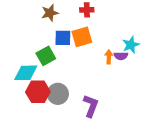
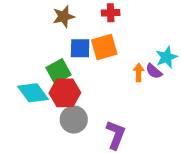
purple semicircle: (121, 56) -> (154, 71), turned 40
cyan diamond: (26, 73) -> (33, 93), turned 55
red hexagon: (38, 92) -> (65, 93), moved

